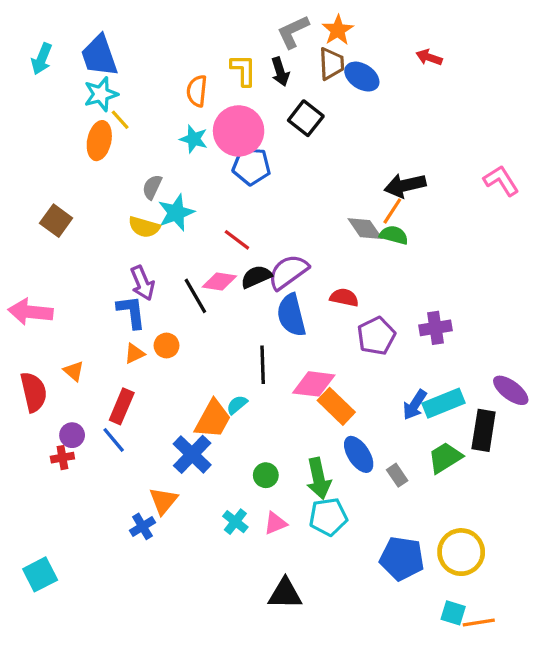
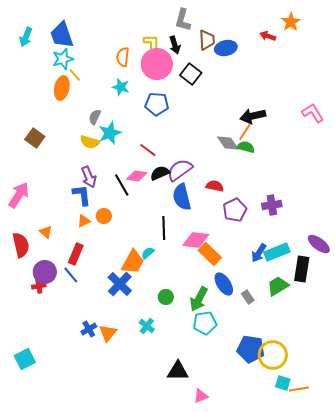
orange star: (338, 30) -> (291, 22), moved
gray L-shape: (293, 32) -> (183, 20), turned -50
blue ellipse: (362, 77) -> (226, 48), turned -45
pink circle: (239, 131) -> (157, 64), moved
pink arrow: (30, 312) -> (19, 195), turned 116
purple circle: (72, 435) -> (45, 272), size x1.5
green arrow: (319, 478) -> (199, 299), turned 40
orange triangle: (163, 501) -> (108, 333), moved
pink triangle: (275, 523) -> (201, 396), moved
yellow circle: (461, 552) -> (273, 355), moved

